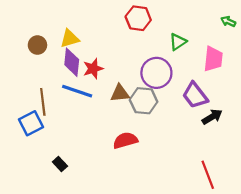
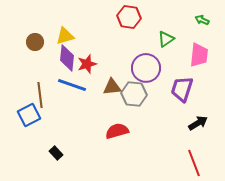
green arrow: (228, 21) -> (202, 20), moved
purple trapezoid: (195, 95) -> (182, 89), turned 56
black arrow: (212, 117) -> (198, 123), moved

